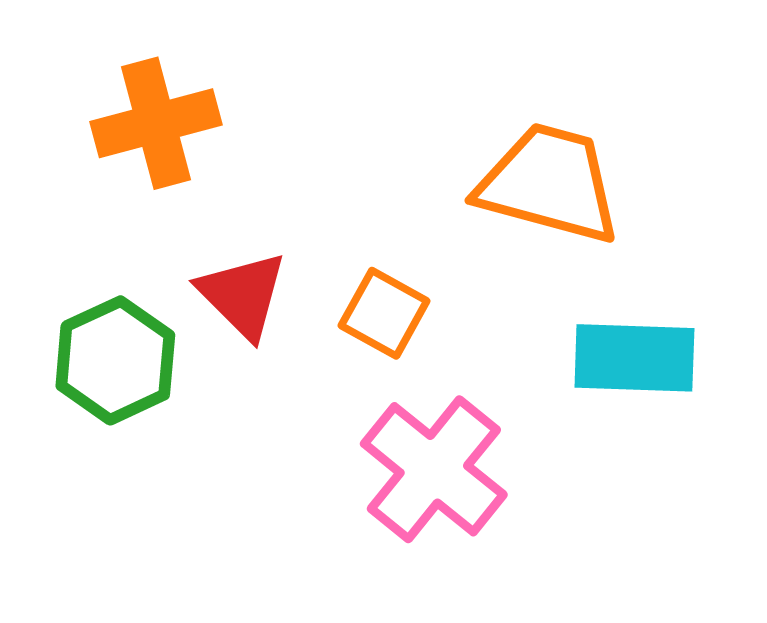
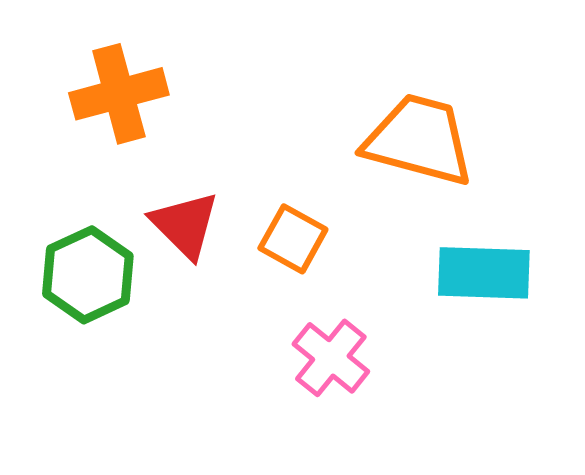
pink cross: (434, 469) -> (331, 358), size x0.7

